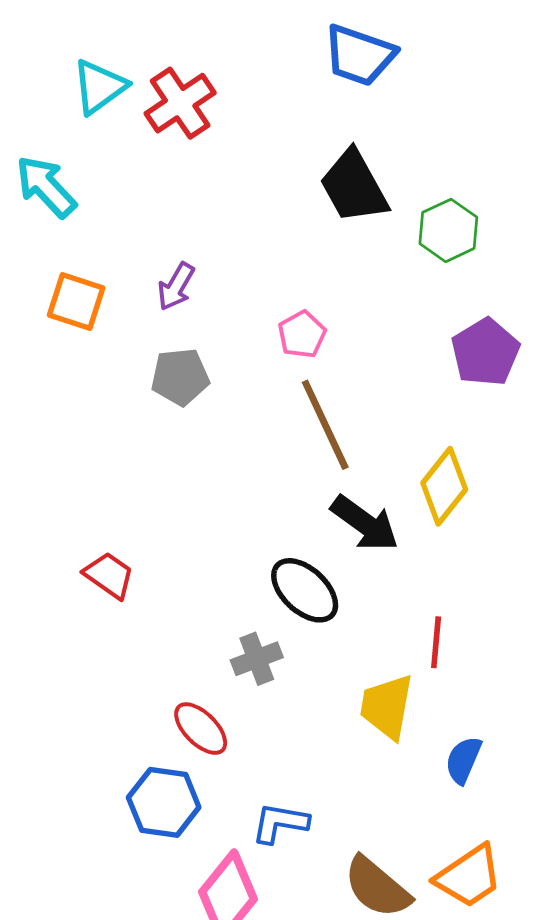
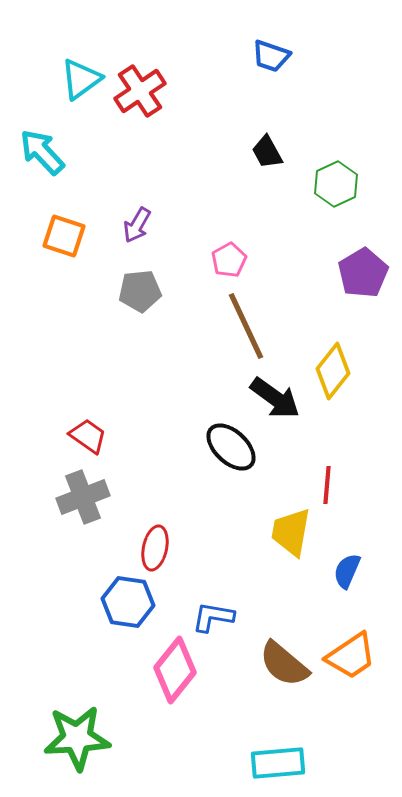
blue trapezoid: (359, 55) -> (271, 56), size x0.7
black trapezoid: (354, 187) -> (267, 152), size x0.6
gray cross: (257, 659) -> (83, 497), moved, size x1.4
red ellipse: (201, 729) -> (155, 548), turned 57

